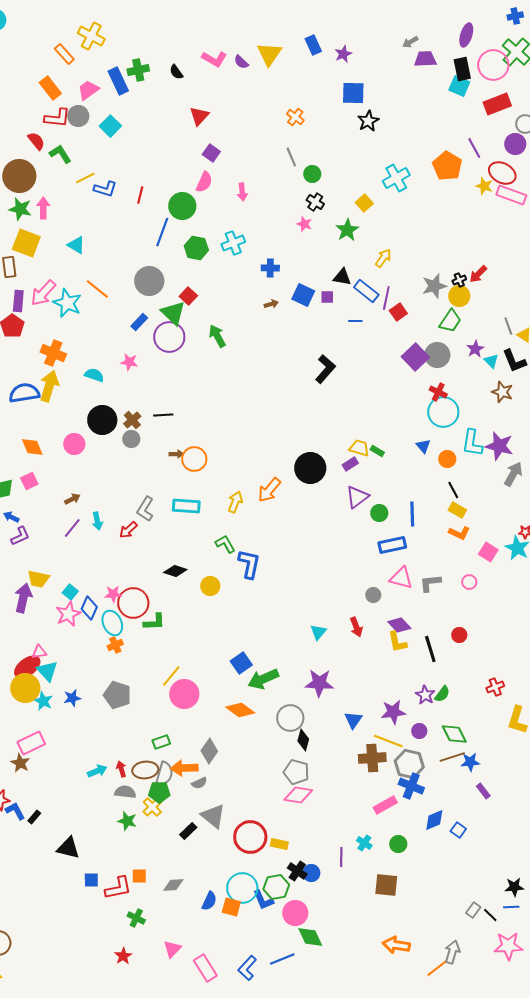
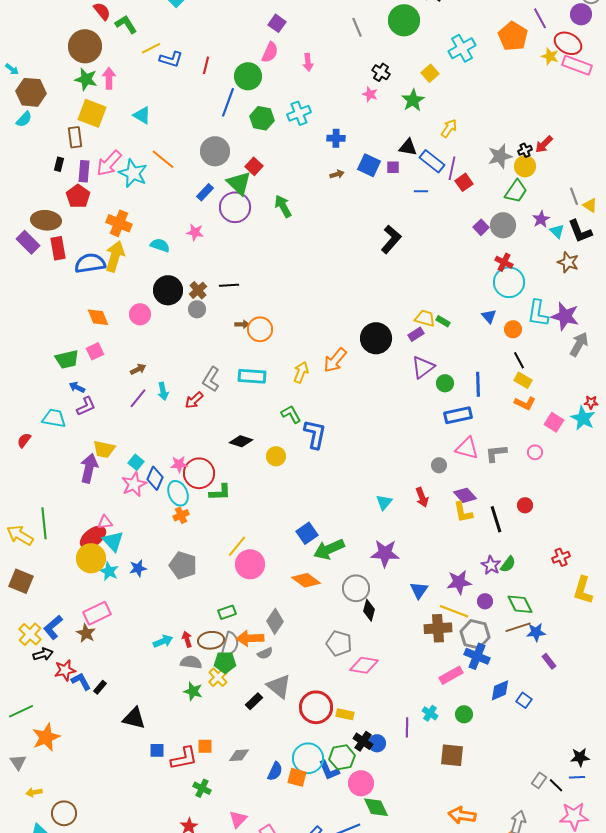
green circle: (312, 174) -> (404, 20), moved, size x1.8
purple square: (415, 357) -> (481, 227), size x0.6
gray pentagon: (296, 772) -> (339, 643), moved

